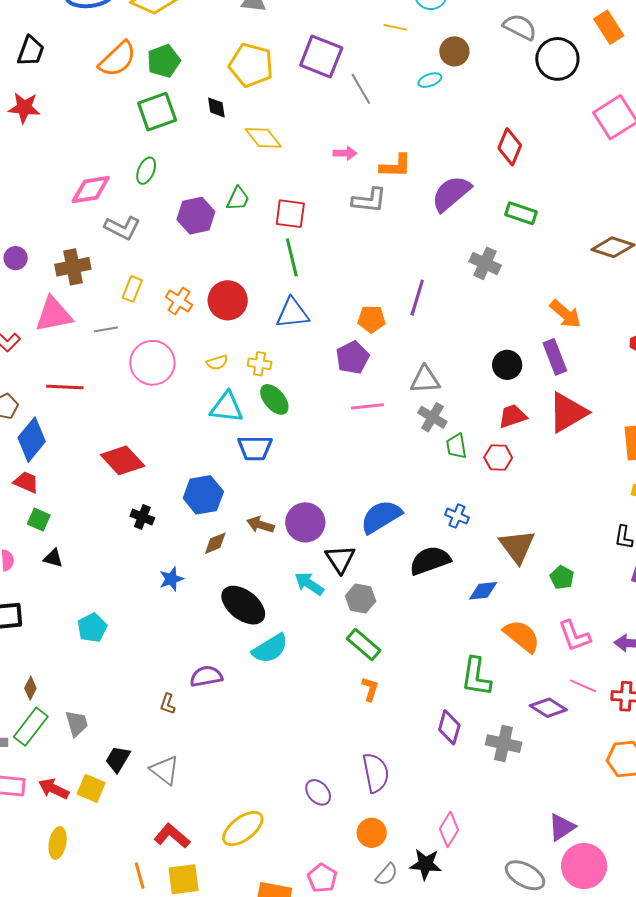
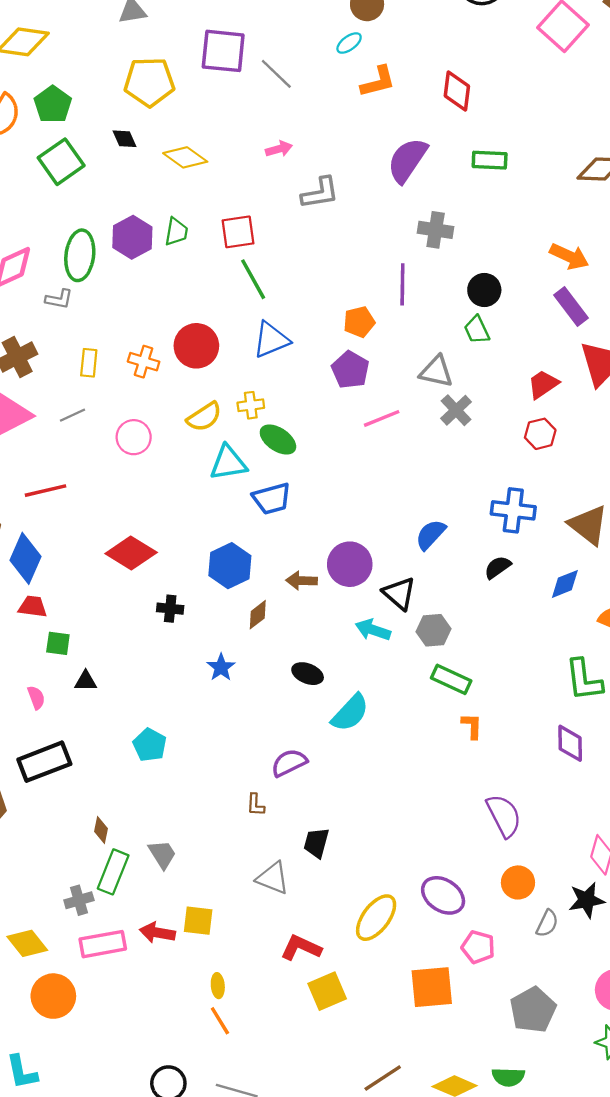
orange L-shape: (396, 166) -> (378, 82), moved
green ellipse: (146, 171) -> (80, 255), moved, size x1.6
purple hexagon: (196, 216) -> (132, 237), moved
gray L-shape: (122, 228) -> (59, 299), size x0.7
gray cross: (485, 263) -> (436, 230), moved
yellow semicircle: (217, 362) -> (204, 417), size x1.5
pink circle: (152, 363) -> (134, 437), size x0.7
black circle: (507, 365) -> (484, 290), moved
gray triangle: (425, 380) -> (436, 372), turned 32
gray cross: (432, 417) -> (456, 410), turned 32
green trapezoid: (456, 446) -> (477, 330), moved
blue cross: (457, 516) -> (513, 510), size x1.6
blue semicircle: (381, 517) -> (431, 535), size x0.7
black semicircle: (430, 561) -> (498, 567), size x0.6
black ellipse: (243, 605) -> (308, 674), size x0.6
black trapezoid: (118, 759) -> (316, 843), moved
purple ellipse: (318, 792) -> (443, 895), moved, size x1.4
yellow ellipse: (58, 843) -> (218, 986), moved, size x0.7
orange line: (140, 876) -> (220, 1021), moved

